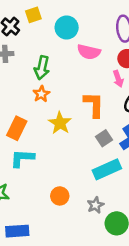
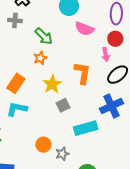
green arrow: (42, 68) -> (44, 36), turned -66
gray square: (104, 138) -> (63, 105), moved
gray star: (95, 205) -> (62, 154), moved

